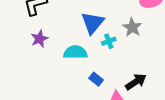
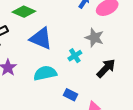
blue triangle: (93, 23) -> (41, 38), moved, turned -35
black arrow: (136, 82) -> (106, 68), moved

